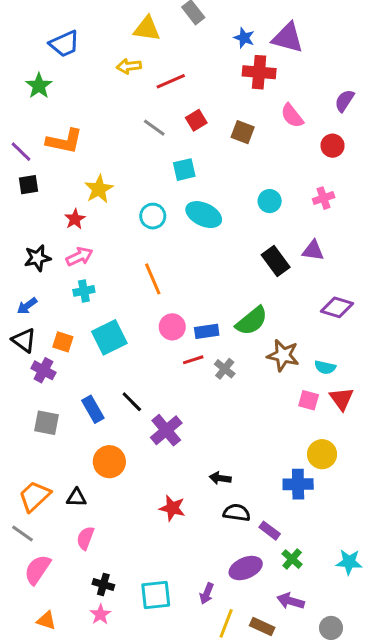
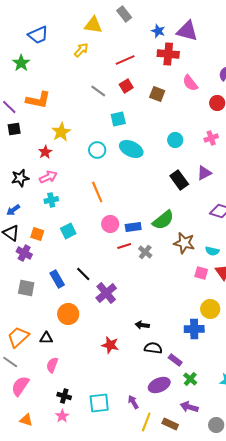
yellow arrow: (129, 66) -> (81, 50), turned 140
red line: (171, 81) -> (125, 60), moved
purple triangle: (313, 250) -> (204, 173), turned -35
cyan square: (109, 337) -> (68, 231), size x0.7
purple arrow: (207, 593) -> (133, 402), turned 128

